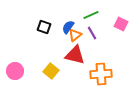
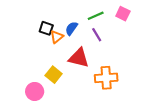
pink square: (121, 24) -> (123, 14), moved
orange triangle: (75, 35) -> (57, 37), moved
pink circle: (15, 71) -> (35, 91), moved

